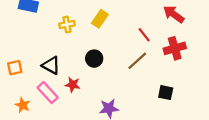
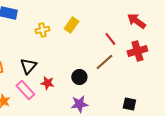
black circle: (94, 59) -> (79, 77), moved
black triangle: (51, 65) -> (28, 66), turned 42
black square: (166, 93) -> (129, 104), moved

